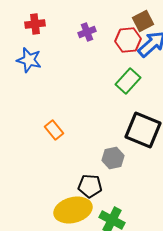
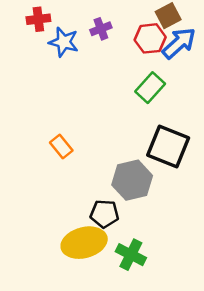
blue star: (29, 60) -> (64, 42), moved
gray hexagon: (113, 158) -> (132, 180), size x1.5

